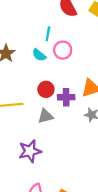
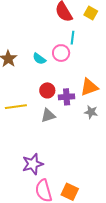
cyan line: (48, 34) -> (73, 38), moved
purple star: (30, 151) -> (33, 164), moved

